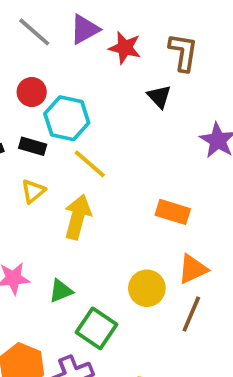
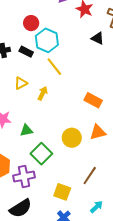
black triangle: (159, 97) -> (98, 38), turned -32
yellow triangle: (33, 191) -> (21, 83), moved
yellow arrow: (78, 217) -> (43, 93), size x0.6
brown line: (191, 314) -> (90, 176), moved

